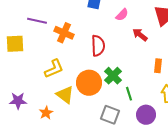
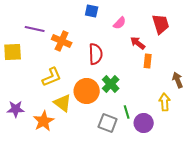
orange rectangle: (158, 66) -> (148, 61), moved
green line: (129, 94) -> (127, 112), moved
orange star: (46, 113) -> (44, 121), size x1.5

